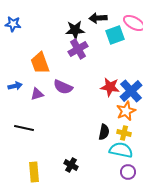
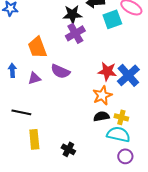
blue arrow: (15, 86) -> (12, 70), turned -80
orange star: (126, 111) -> (102, 95), moved
black semicircle: (104, 132) -> (101, 116), turned -112
yellow rectangle: (34, 172) -> (34, 139), moved

